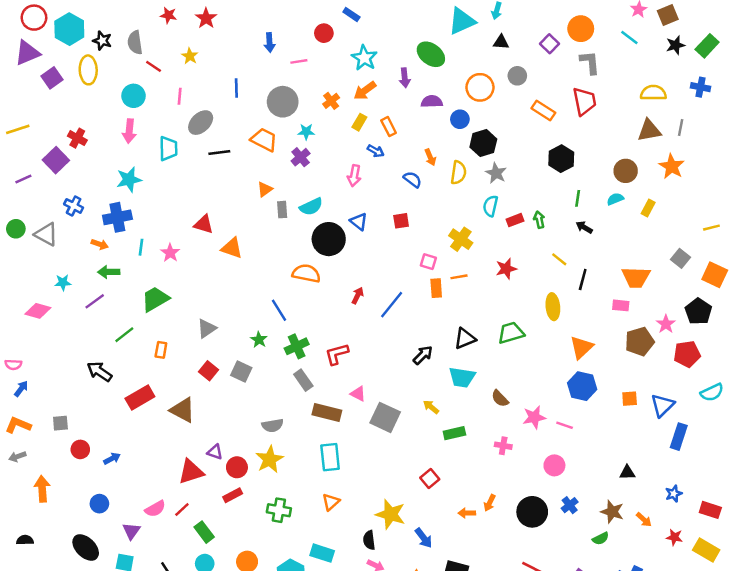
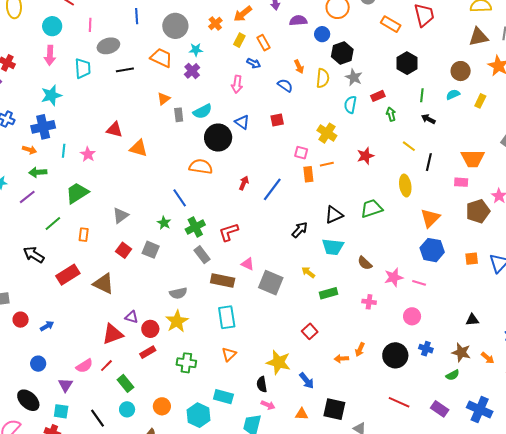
gray ellipse: (201, 123) -> (108, 46), turned 30
red rectangle: (515, 220) -> (378, 96), moved
blue cross: (570, 505) -> (426, 349), turned -32

